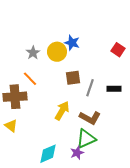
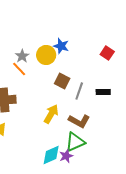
brown square: (73, 78) -> (62, 81), turned 35
orange line: (30, 79) -> (19, 69), moved
cyan diamond: (48, 154) -> (51, 155), moved

